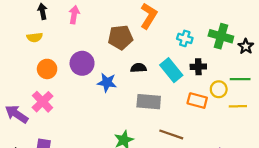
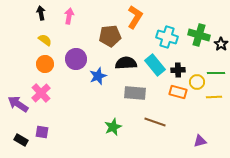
yellow semicircle: (35, 37) -> (45, 40), moved, turned -136
cyan cross: (185, 38) -> (167, 37), size x1.5
black cross: (198, 67) -> (178, 70), moved
black semicircle: (139, 68) -> (126, 63), size x1.5
blue star: (107, 82) -> (98, 76), turned -30

